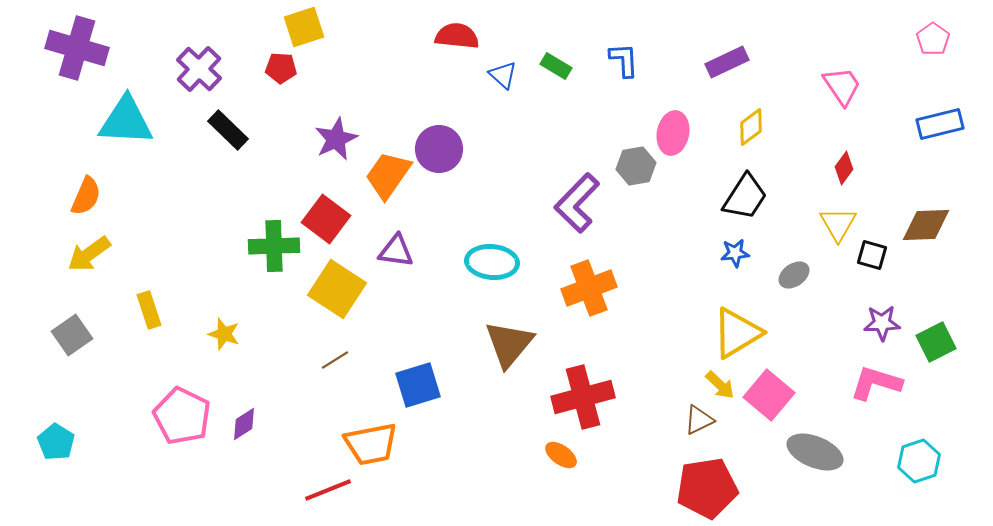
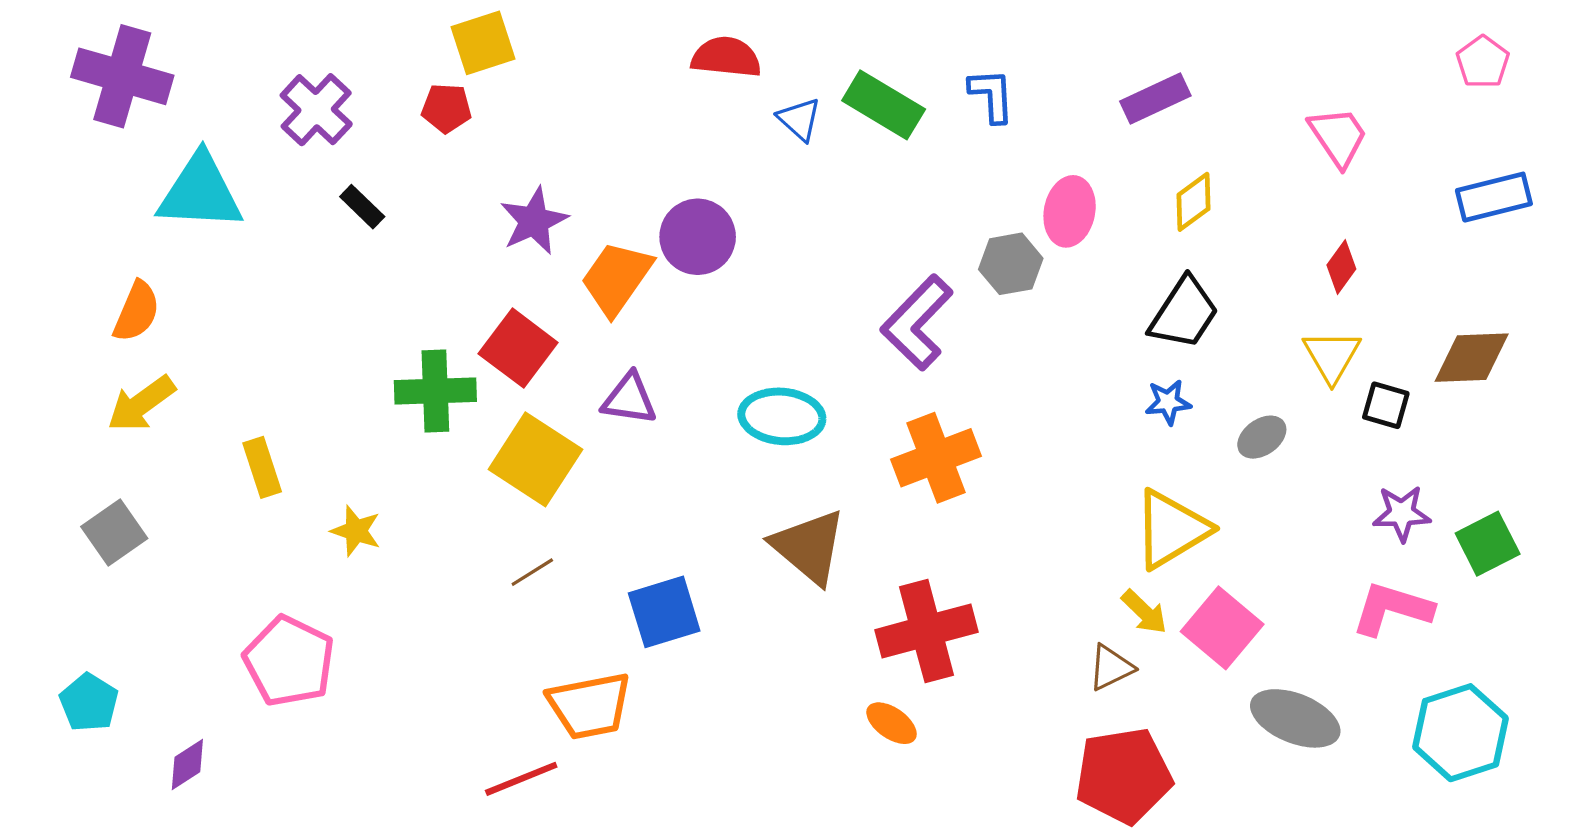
green rectangle: (556, 66) -> (884, 105), size x1.6
black rectangle: (228, 130) -> (362, 207), size x0.7
yellow rectangle: (149, 310) -> (262, 467), moved
brown triangle: (509, 344) -> (809, 547), turned -30
purple diamond: (244, 424) -> (187, 764), moved
cyan hexagon: (919, 461) -> (1461, 733), size x1.4

